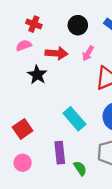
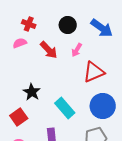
red arrow: (56, 53) -> (49, 50), turned 42
black star: (37, 75) -> (32, 92), moved

